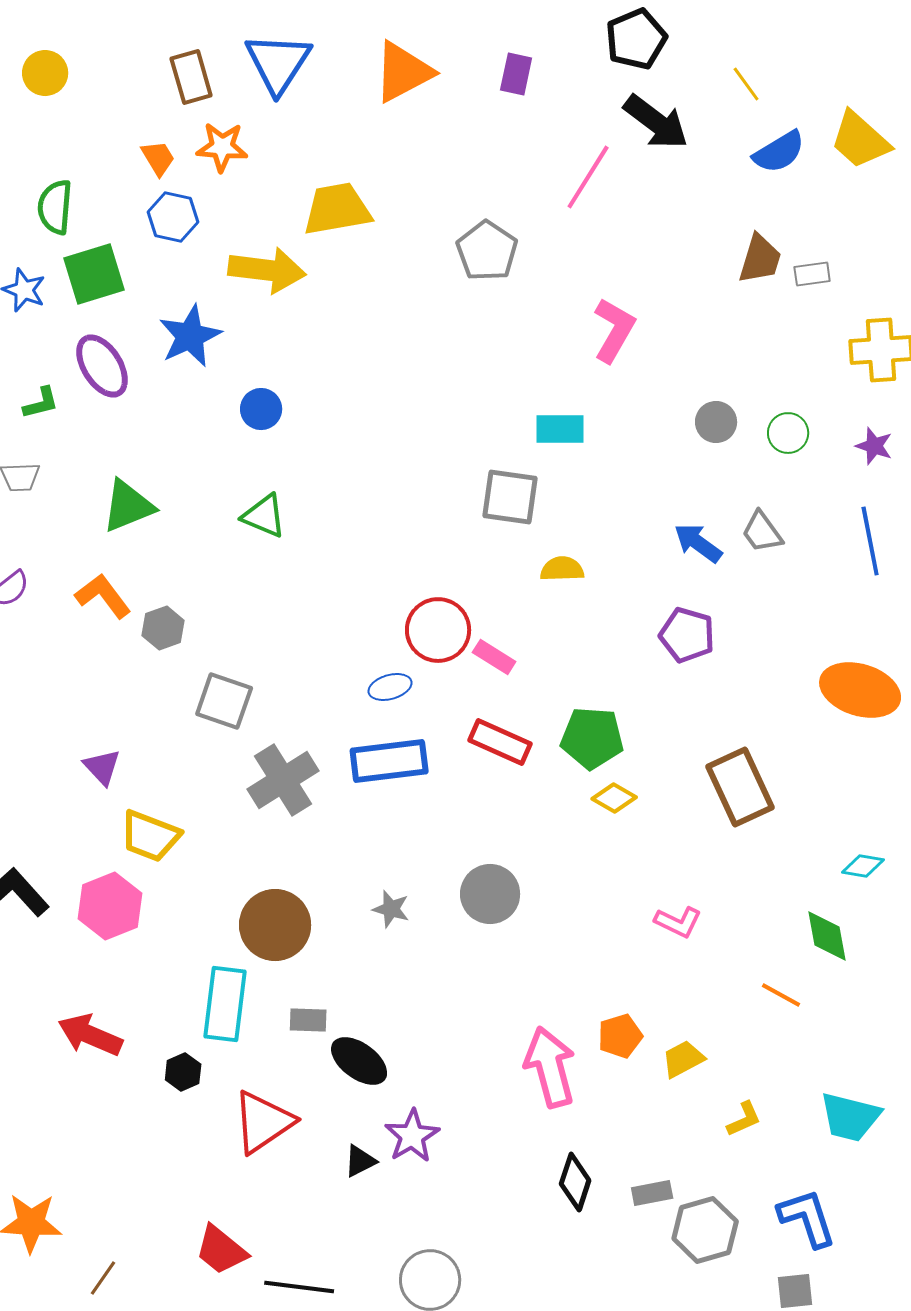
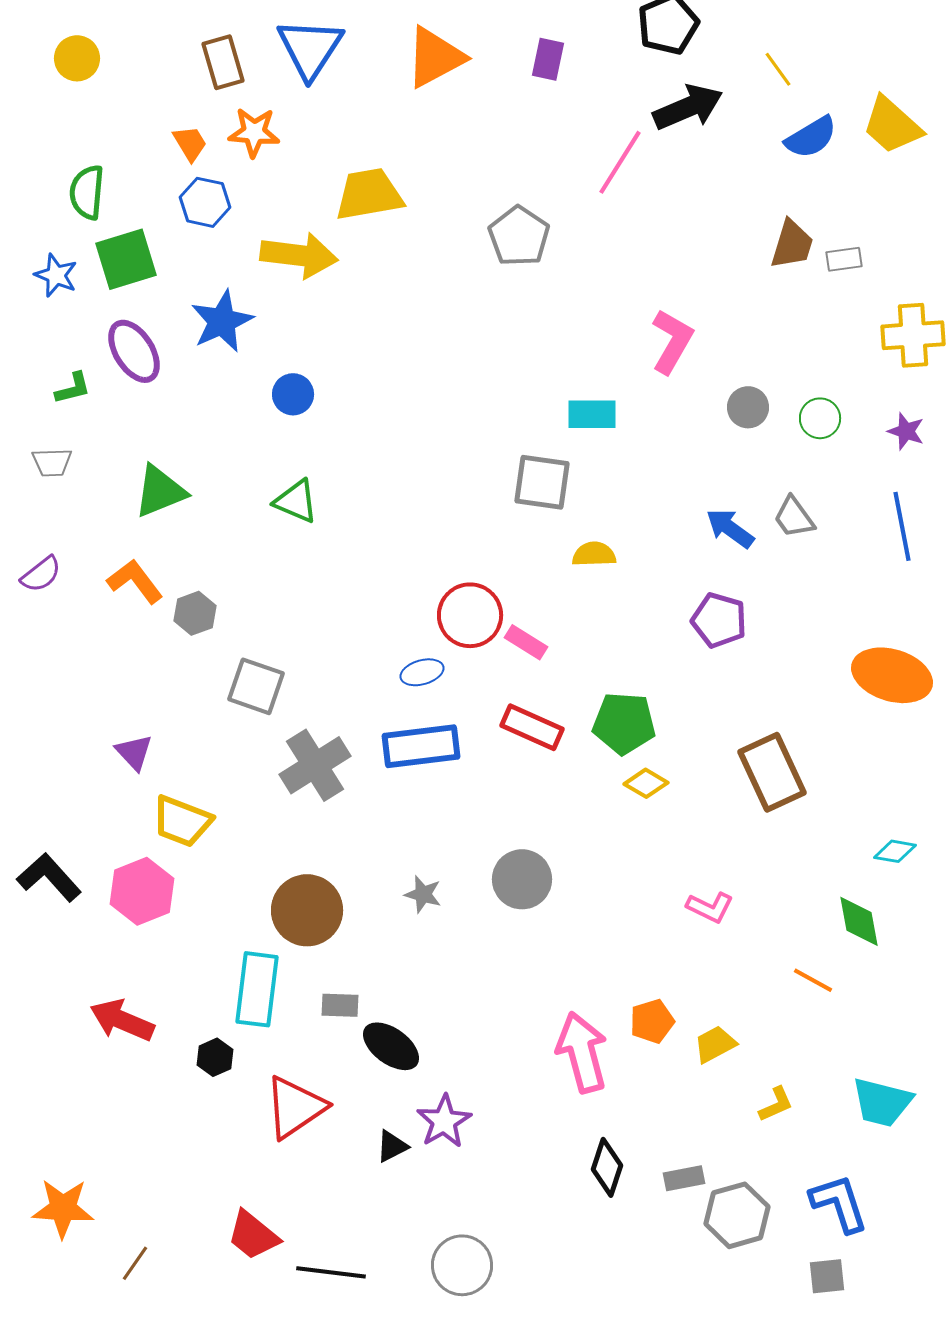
black arrow: (656, 122) -> (688, 107), turned -60
pink L-shape: (614, 330) -> (672, 341), moved

